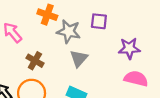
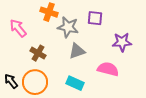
gray triangle: (79, 58) -> (77, 51), turned 30
pink semicircle: (136, 79) -> (108, 69), moved

